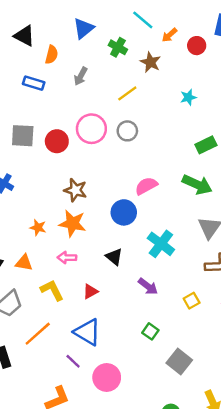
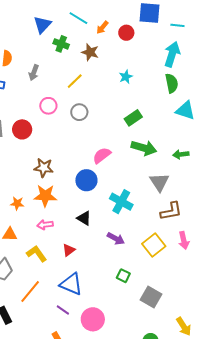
blue triangle: (84, 28) -> (42, 25), moved
pink circle: (91, 129) -> (48, 106), moved, size x0.7
green rectangle: (206, 145) -> (133, 118), moved
yellow square: (192, 301) -> (154, 245), size x1.6

